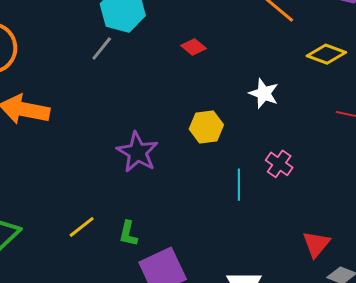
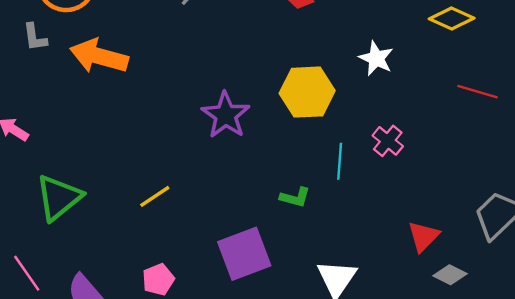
yellow hexagon: (206, 127) -> (307, 92), size x1.4
green L-shape: (128, 234) -> (295, 197), moved, turned -92

